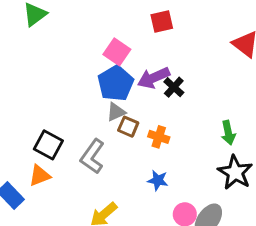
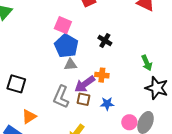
purple arrow: (154, 78) -> (85, 84), moved
gray triangle: (116, 112) -> (70, 65), turned 32
brown square: (128, 127) -> (83, 99), moved
black square: (48, 145) -> (16, 84), moved

